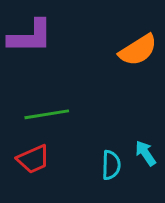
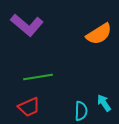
purple L-shape: (30, 37) -> (27, 25), turned 40

